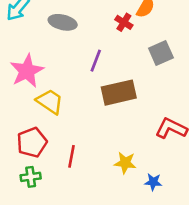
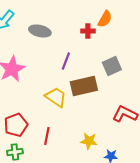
red cross: (124, 22) -> (88, 31), turned -32
gray square: (161, 53) -> (112, 66), moved
yellow trapezoid: (50, 102) -> (56, 97), moved

